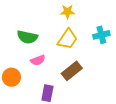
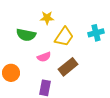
yellow star: (68, 12) -> (47, 18), moved
pink semicircle: (38, 60) -> (44, 57), moved

